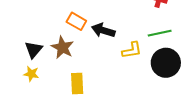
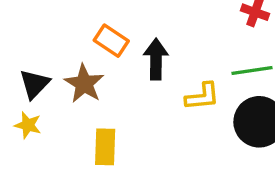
black arrow: (103, 30) -> (156, 59), turned 70

